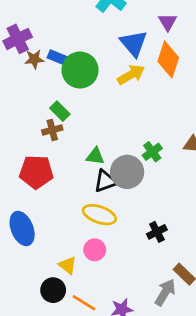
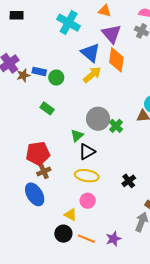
purple triangle: (168, 22) -> (111, 34), size x1.5
green circle: (80, 70) -> (56, 78), size x0.6
brown cross: (52, 130) -> (44, 171), moved
green triangle: (95, 156) -> (77, 136), turned -40
gray circle: (127, 172) -> (98, 119), moved

